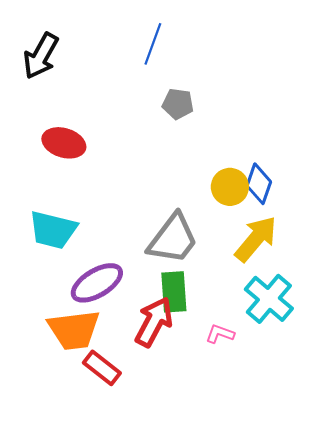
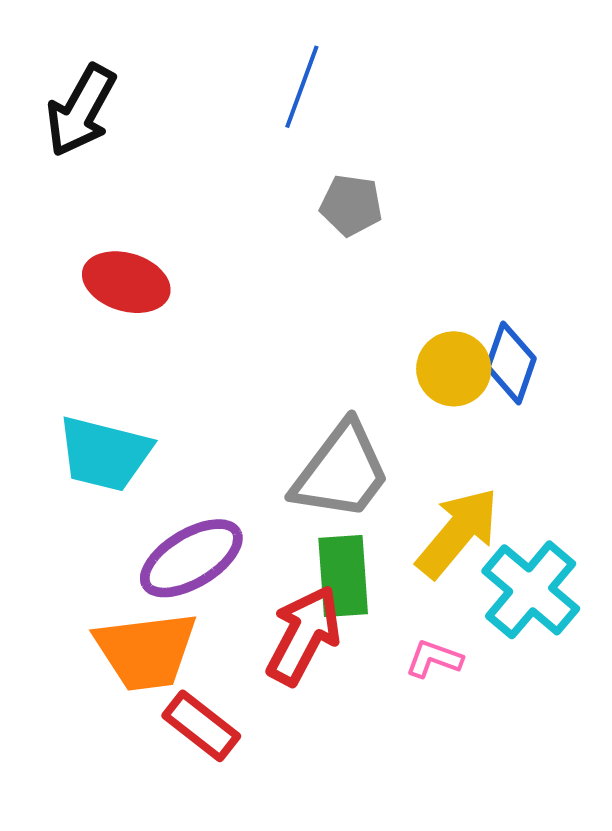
yellow arrow: (256, 239) -> (458, 533), moved

